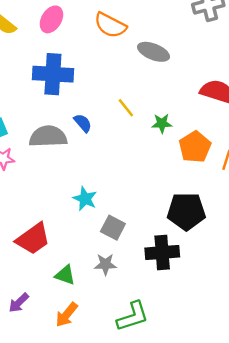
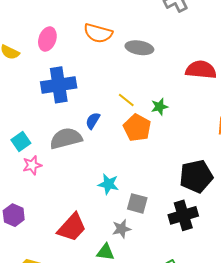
blue semicircle: (83, 123) -> (93, 121), turned -96
orange pentagon: (195, 147) -> (137, 128), moved
gray star: (105, 264) -> (122, 229), moved

